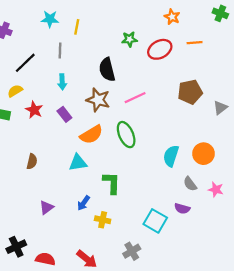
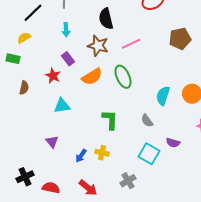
red star: (34, 110) -> (53, 76), moved
brown semicircle: (32, 161) -> (24, 88), moved
cyan triangle: (78, 163) -> (62, 106), moved
gray semicircle: (190, 184) -> (147, 121), moved
blue arrow: (84, 203) -> (81, 156), moved
purple triangle: (46, 207) -> (52, 142), turned -32

